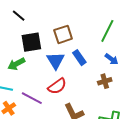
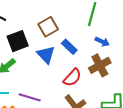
brown cross: (105, 81) -> (100, 65), size x1.5
red semicircle: (57, 86) -> (72, 78), moved

